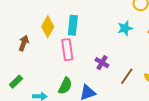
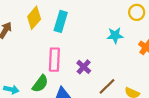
pink rectangle: (67, 50) -> (54, 60), moved

